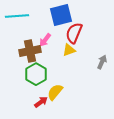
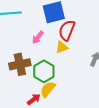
brown cross: (30, 51) -> (20, 64), moved
green hexagon: (36, 74) -> (44, 71), moved

